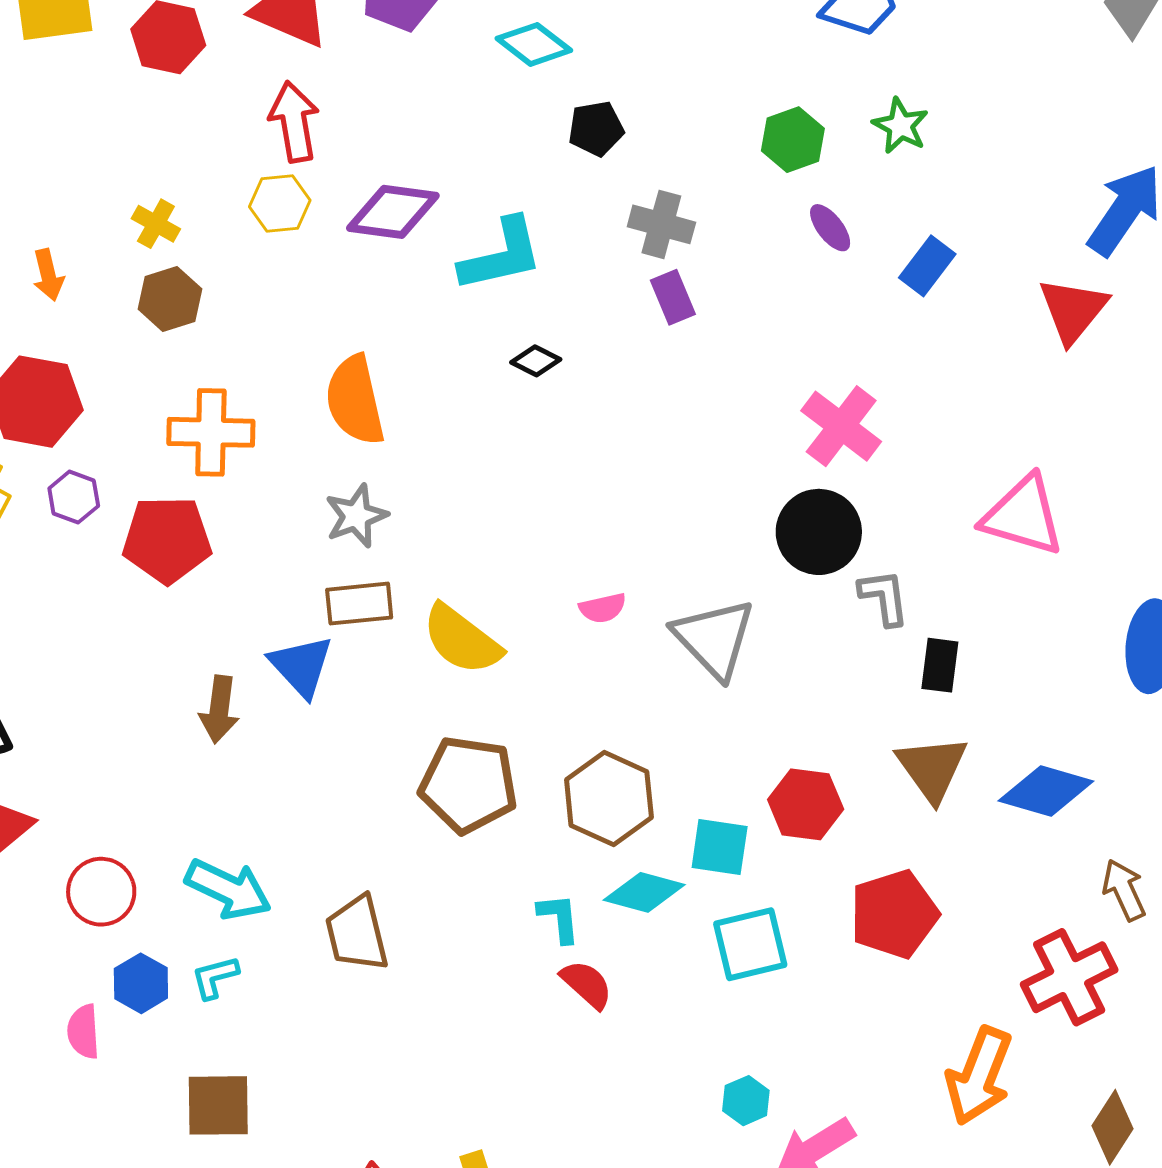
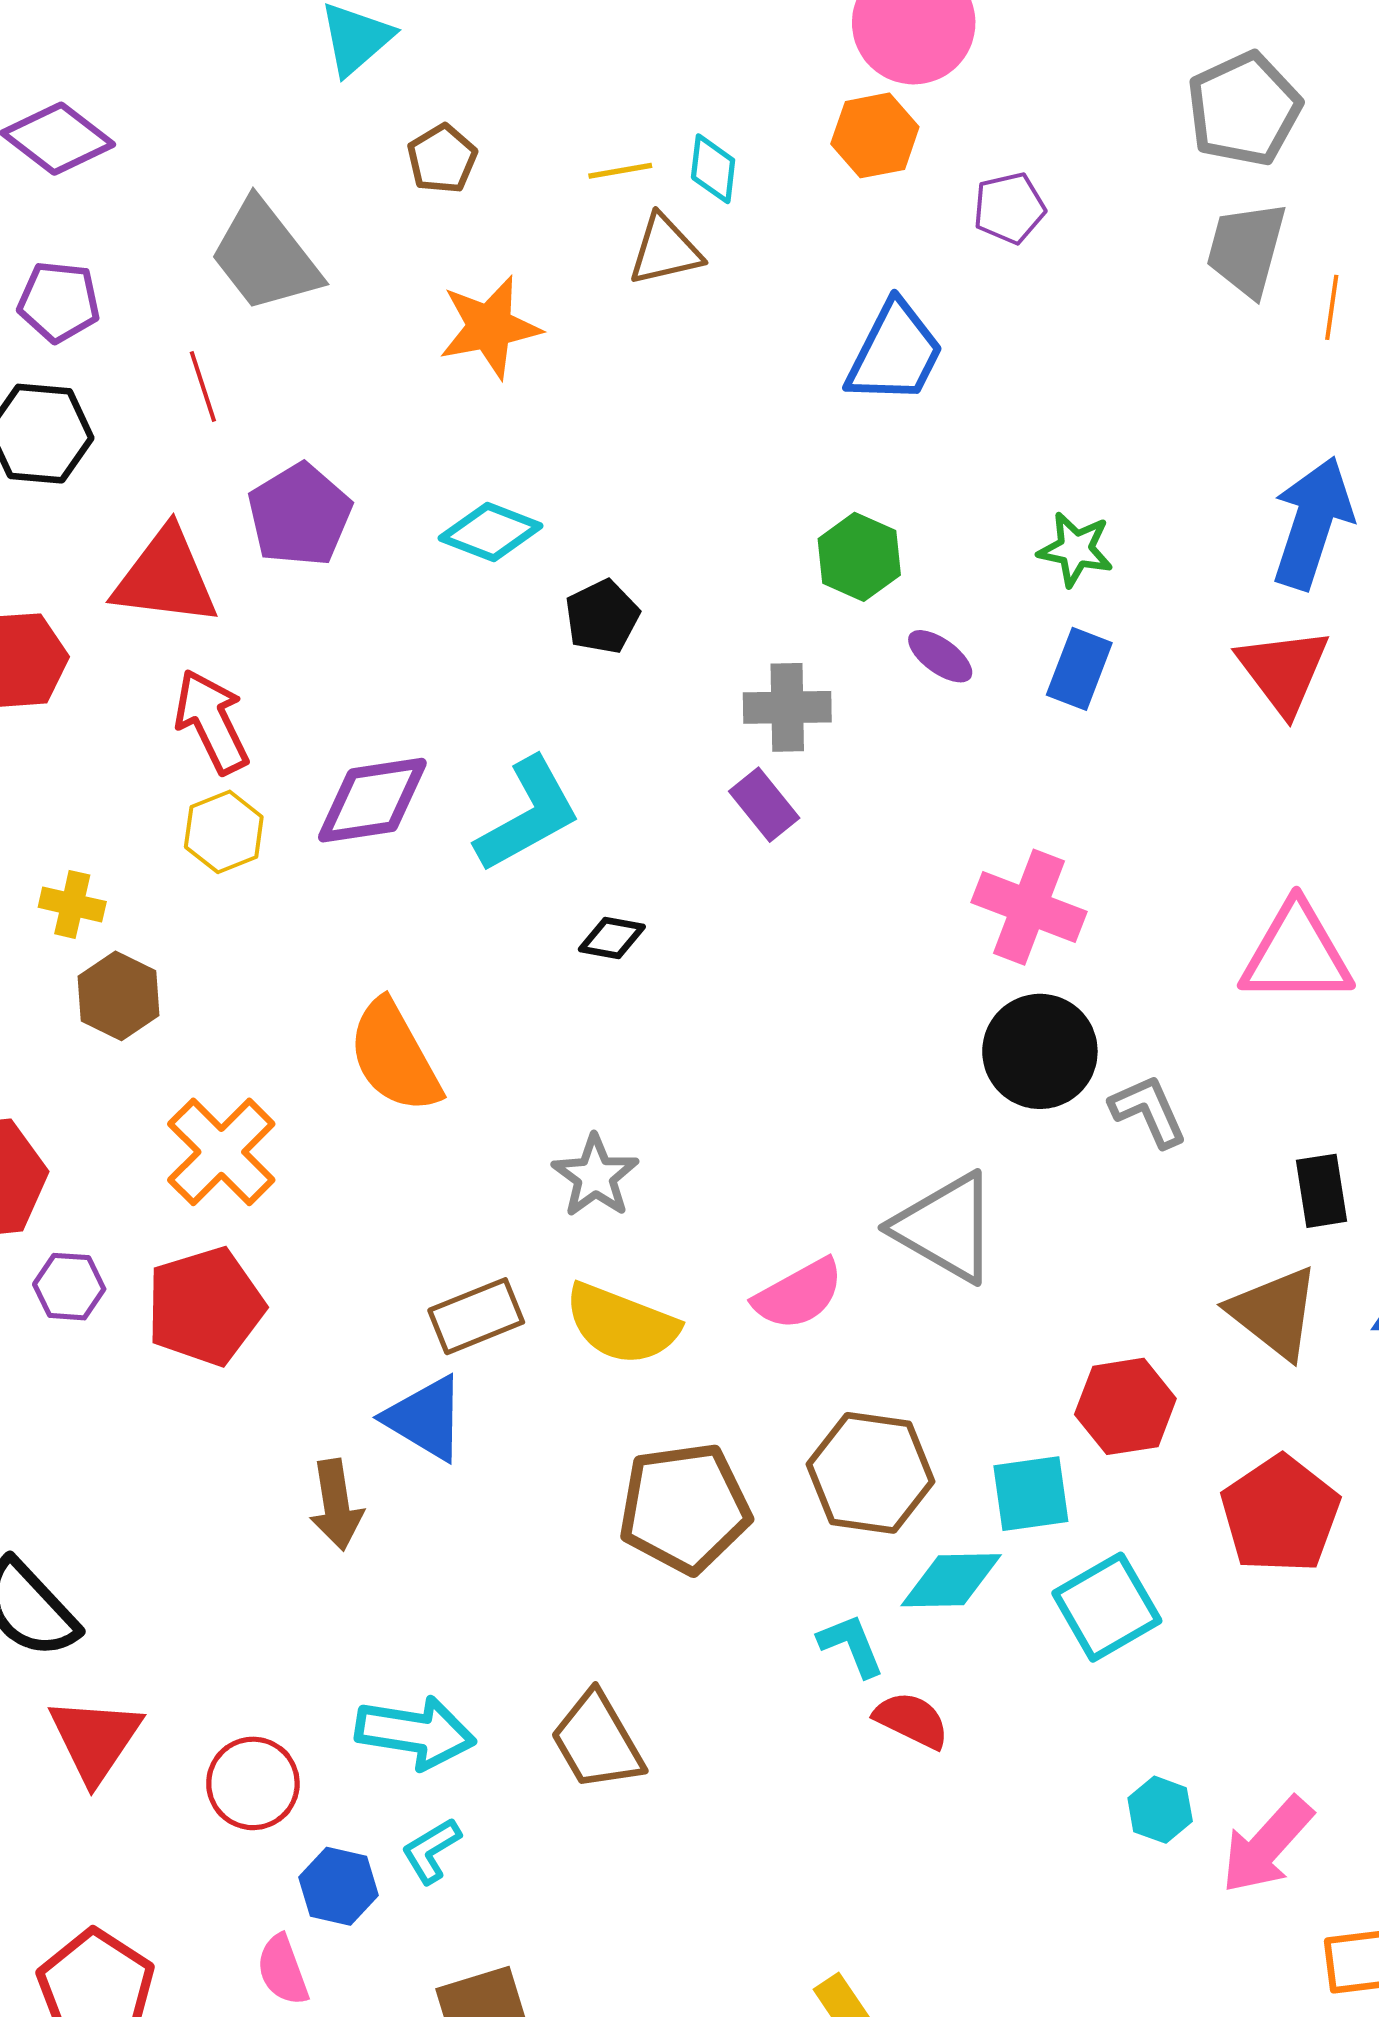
green star: (901, 126) -> (1075, 549), moved
gray cross: (661, 224) -> (787, 707), moved
orange cross: (211, 432) -> (221, 1152), turned -30
gray star: (356, 516) -> (595, 1176), moved
pink semicircle: (603, 608) -> (799, 1294), moved, size x1.5
black rectangle: (940, 665) -> (1322, 1191), moved

